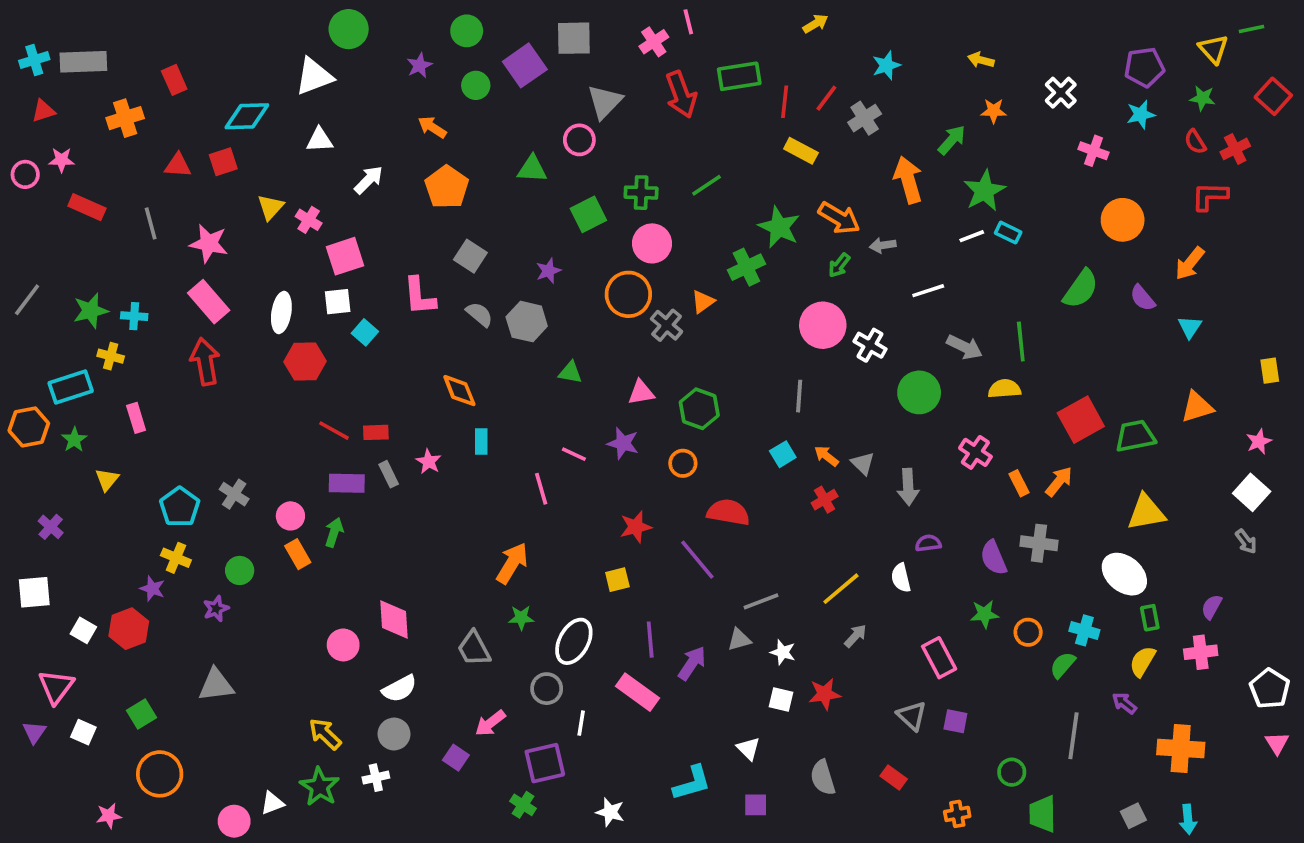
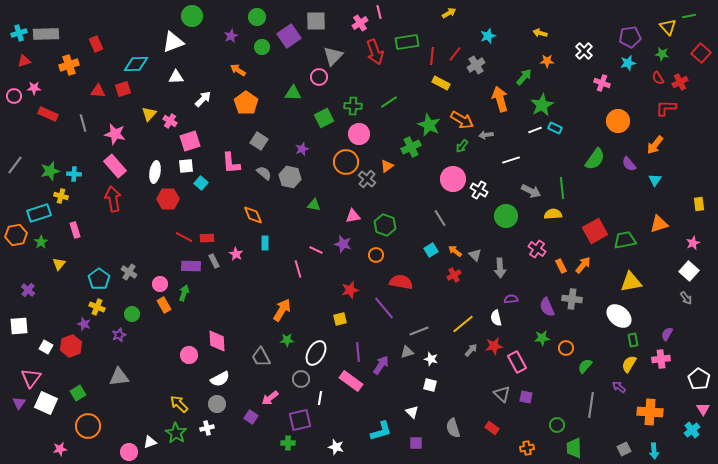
gray line: (799, 396) -> (440, 218), turned -36
cyan cross: (1084, 630) -> (692, 430), moved, turned 35
red star: (825, 694) -> (494, 346), moved
white square: (83, 732) -> (46, 403), size x1.6
green cross: (523, 805) -> (288, 443), turned -32

